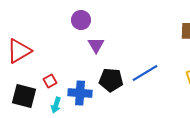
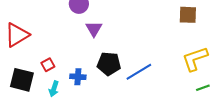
blue line: (145, 73) -> (139, 72), moved
blue cross: (80, 93) -> (78, 77), size x0.7

